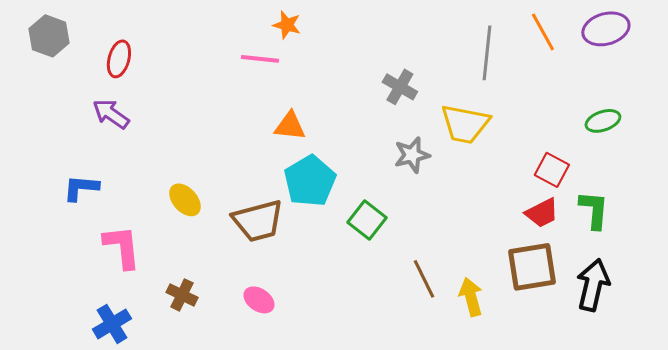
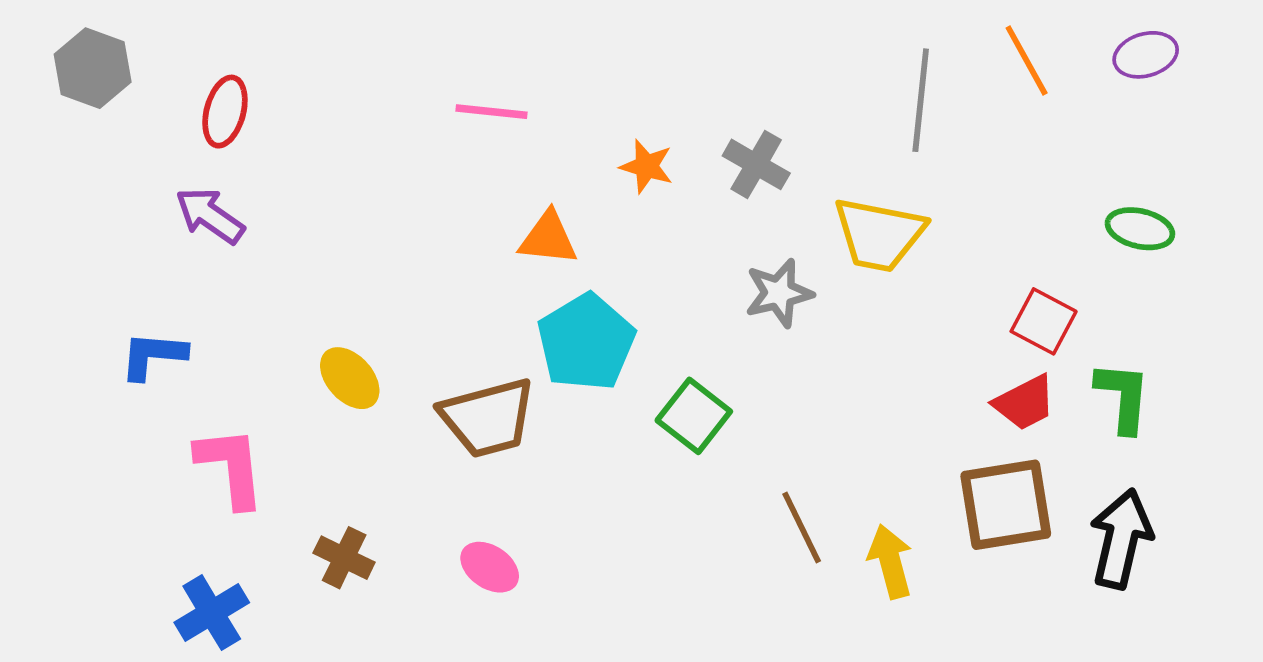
orange star: (287, 25) -> (647, 166), moved
purple ellipse: (606, 29) -> (1146, 55), size x0.7
green ellipse: (603, 121) -> (1140, 229), turned 32

